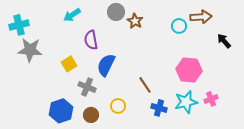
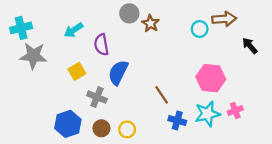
cyan arrow: (72, 15) -> (74, 30), moved
yellow circle: (118, 106) -> (127, 129), moved

